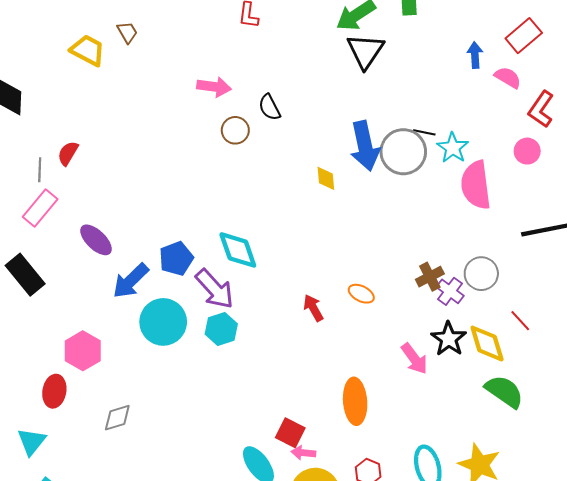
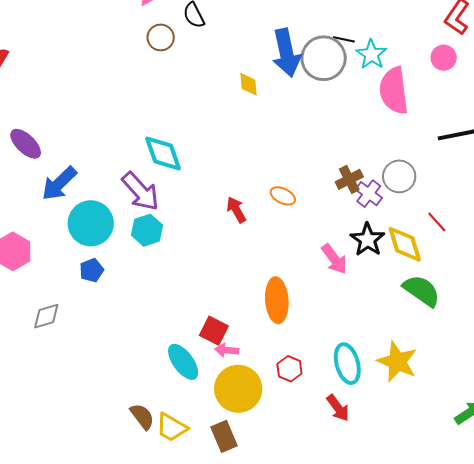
blue pentagon: (176, 258) -> (92, 270), moved, size x0.7

